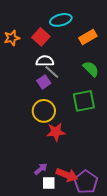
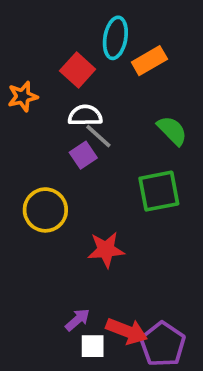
cyan ellipse: (61, 20) -> (115, 38), turned -65
orange rectangle: (88, 37) -> (149, 61), moved
orange star: (12, 38) -> (23, 96), moved
yellow circle: (44, 111) -> (45, 210), moved

